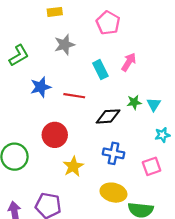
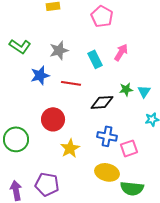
gray star: (65, 45) -> (59, 50), moved
green L-shape: (19, 55) -> (20, 46), turned 65
pink square: (152, 166) -> (129, 148), moved

